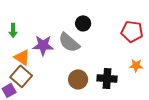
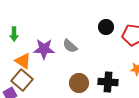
black circle: (83, 23) -> (106, 27), moved
gray semicircle: (69, 42) -> (70, 46), size x0.7

